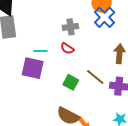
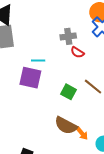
red semicircle: (67, 48) -> (77, 52), moved

